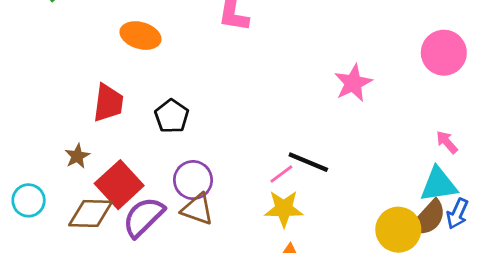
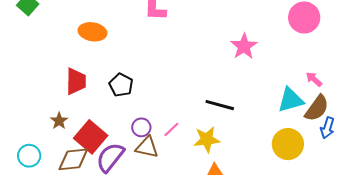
pink line: (281, 174) -> (171, 129), moved
purple circle: (193, 180) -> (141, 127), size x0.7
cyan triangle: (439, 185) -> (291, 100), moved
brown semicircle: (428, 218) -> (317, 108), moved

